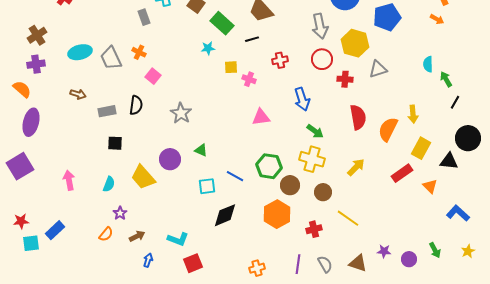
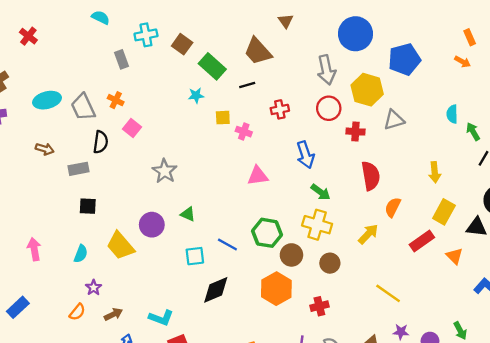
black semicircle: (136, 105) -> (101, 142), moved
orange semicircle: (388, 129) -> (393, 207), moved, size x0.7
yellow line: (348, 218) -> (388, 293), moved

